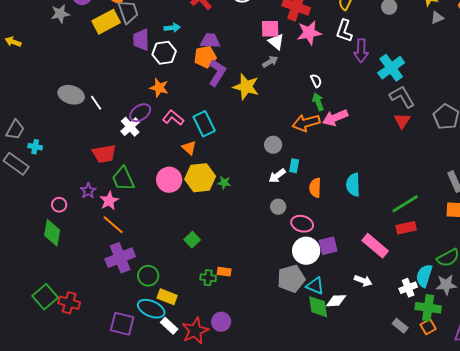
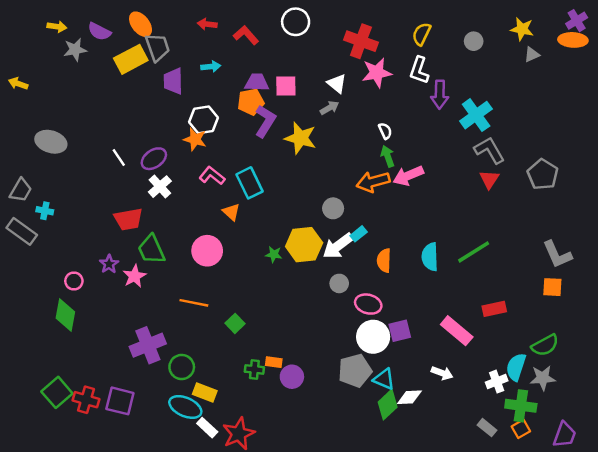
pink square: (270, 29) -> (286, 86), moved
white hexagon: (164, 53) -> (204, 120), moved
gray ellipse: (71, 95) -> (51, 142), moved
purple ellipse: (140, 113) -> (154, 159), moved
cyan rectangle: (294, 166) -> (359, 234), turned 40
white arrow: (277, 176) -> (338, 246), size x1.5
yellow hexagon: (200, 178) -> (304, 245), moved
green line: (405, 204) -> (474, 252), moved
orange line: (113, 225) -> (194, 303), moved, turned -30
green diamond: (318, 307) -> (388, 405), turned 55
purple circle: (221, 322) -> (292, 377), moved
purple square: (122, 324) -> (120, 401), moved

